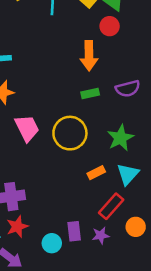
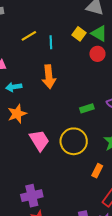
orange arrow: (89, 56) -> (49, 77), moved
orange rectangle: (96, 173) -> (97, 171), turned -32

